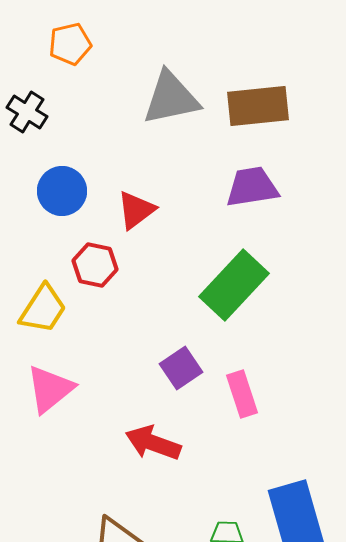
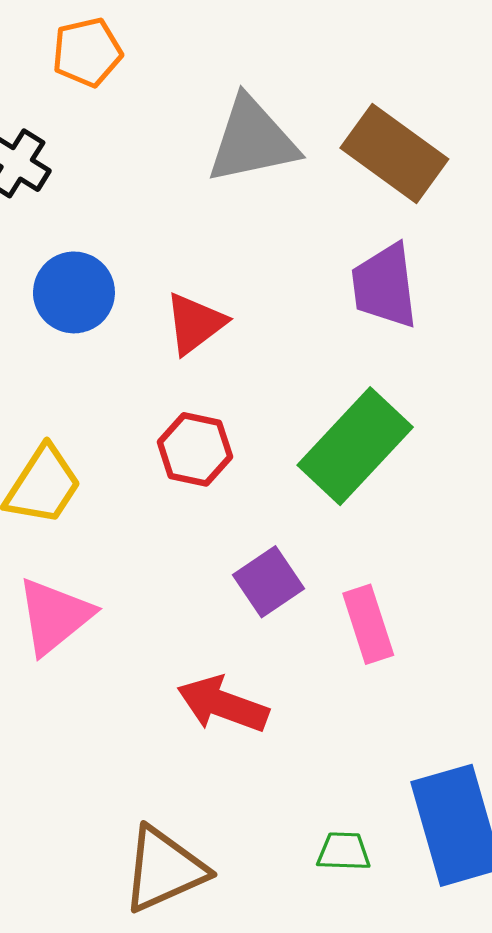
brown rectangle: (258, 106) -> (394, 154), turned 42
purple trapezoid: (252, 187) -> (385, 286), turned -88
red hexagon: (95, 265) -> (195, 449), moved

